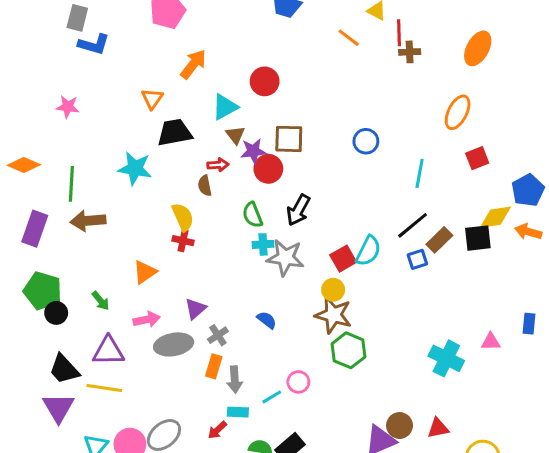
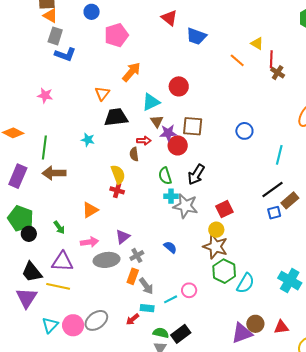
brown cross: (410, 52) -> (278, 73), turned 32
cyan star: (135, 168) -> (88, 140), size x0.6
cyan semicircle: (368, 251) -> (246, 283), moved
gray arrow: (235, 380) -> (146, 286), turned -36

